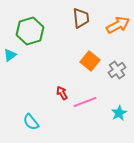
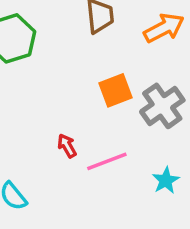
orange square: (90, 61) -> (115, 90), turned 30
gray cross: (117, 70) -> (162, 106), size x1.4

